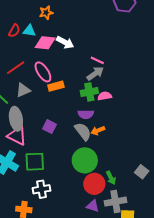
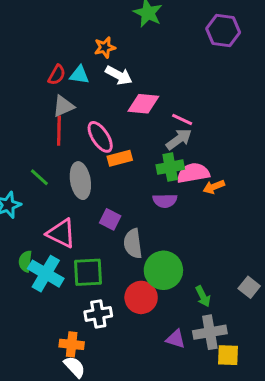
white arrow: (65, 42) -> (119, 75), moved
pink diamond: (45, 43) -> (143, 104), moved
red line: (16, 68) -> (59, 131), turned -54
gray triangle: (23, 90) -> (63, 106), moved
pink semicircle: (105, 96) -> (193, 173), size x1.5
gray ellipse: (16, 119) -> (80, 181), moved
orange arrow: (98, 130) -> (214, 187), moved
gray semicircle: (83, 131) -> (133, 244), moved, turned -150
red circle: (94, 184) -> (141, 297), moved

